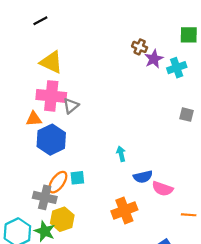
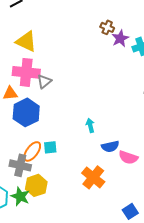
orange cross: (124, 210) -> (93, 177), turned -30

